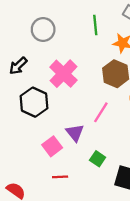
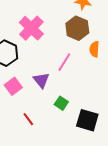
pink square: (52, 146) -> (13, 86), moved
red line: (60, 177) -> (28, 119), turned 56

